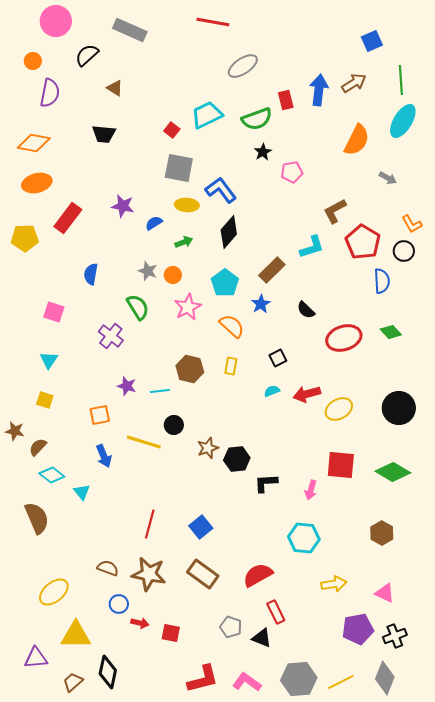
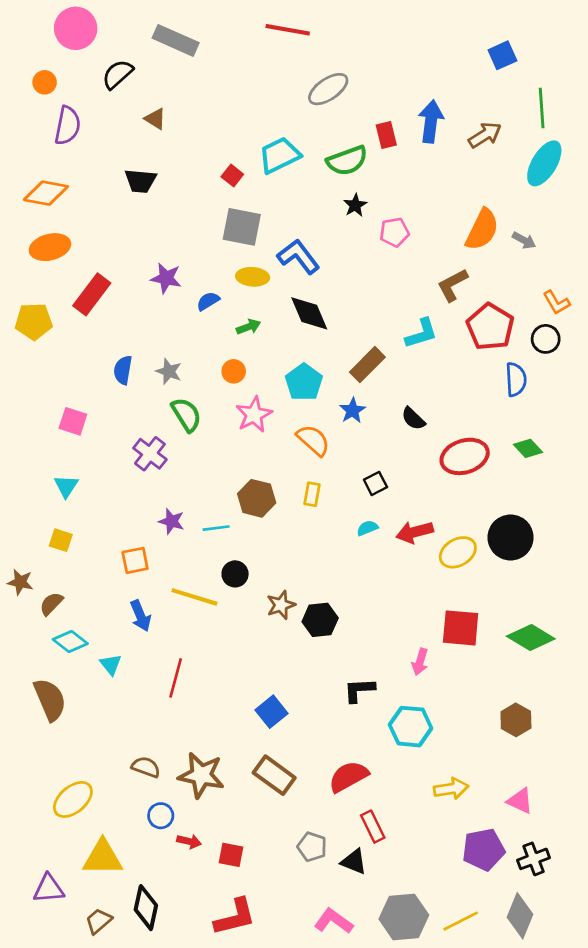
brown arrow: (354, 83) -> (485, 135), moved
orange semicircle: (357, 140) -> (482, 230), moved
black diamond: (229, 232) -> (309, 313), turned -64
gray star: (148, 271) -> (169, 371), moved
black circle: (399, 408) -> (511, 537), moved
black L-shape: (266, 483) -> (359, 690), moved
red line: (150, 524) -> (176, 678), moved
red L-shape: (203, 679) -> (235, 917), moved

